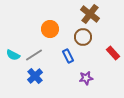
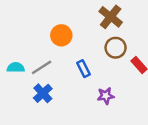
brown circle: (83, 37) -> (116, 48), moved
cyan semicircle: (13, 55) -> (16, 67), turned 152

